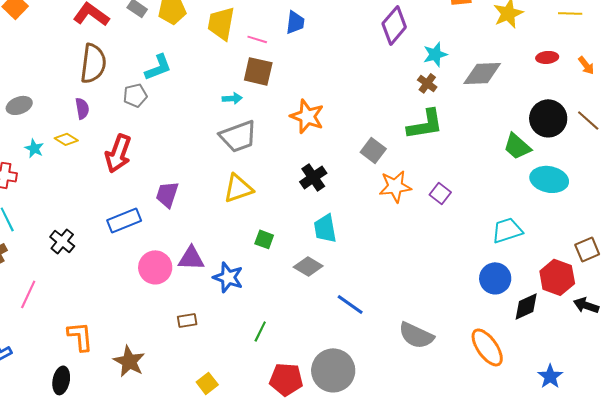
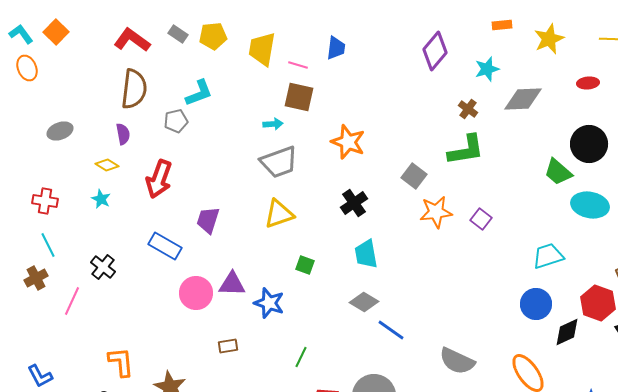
cyan star: (435, 54) -> (487, 69), moved
cyan star: (34, 148) -> (101, 199), moved
blue rectangle: (124, 220) -> (165, 246), turned 52
gray diamond: (308, 266) -> (364, 302), moved
pink line: (28, 294) -> (72, 301), moved

